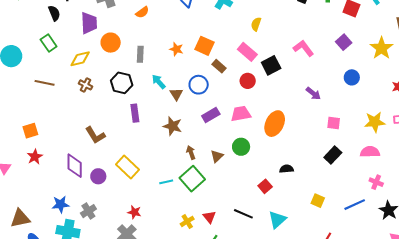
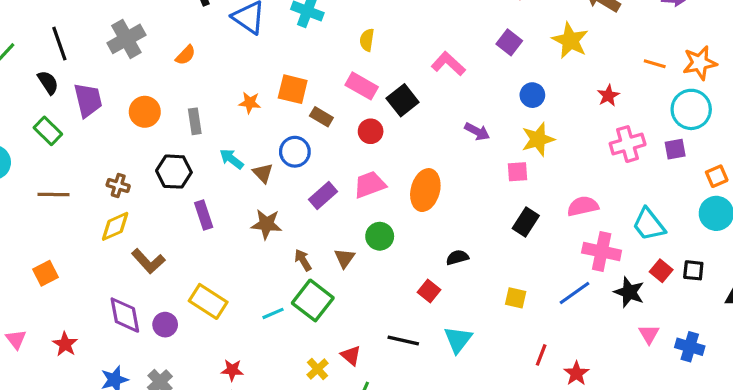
purple trapezoid: (89, 23) -> (88, 100), moved
yellow diamond: (80, 59) -> (115, 226), moved
yellow star: (375, 122) -> (538, 139), moved
red star: (35, 157) -> (65, 344), moved
pink cross: (376, 182) -> (602, 252), size x1.6

